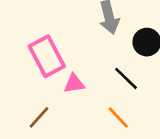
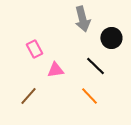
pink rectangle: (47, 56) -> (34, 49), size x0.6

